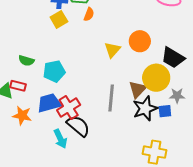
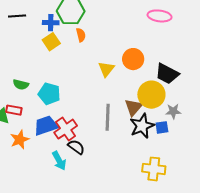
orange semicircle: (89, 14) -> (81, 35), turned -32
cyan pentagon: (54, 71) -> (49, 94), turned 30
orange star: (22, 116) -> (20, 140), turned -30
black semicircle: (78, 126) -> (76, 147), size x0.7

